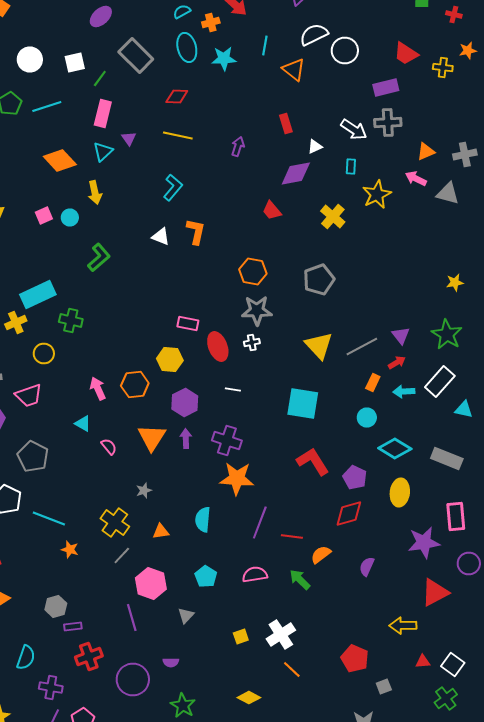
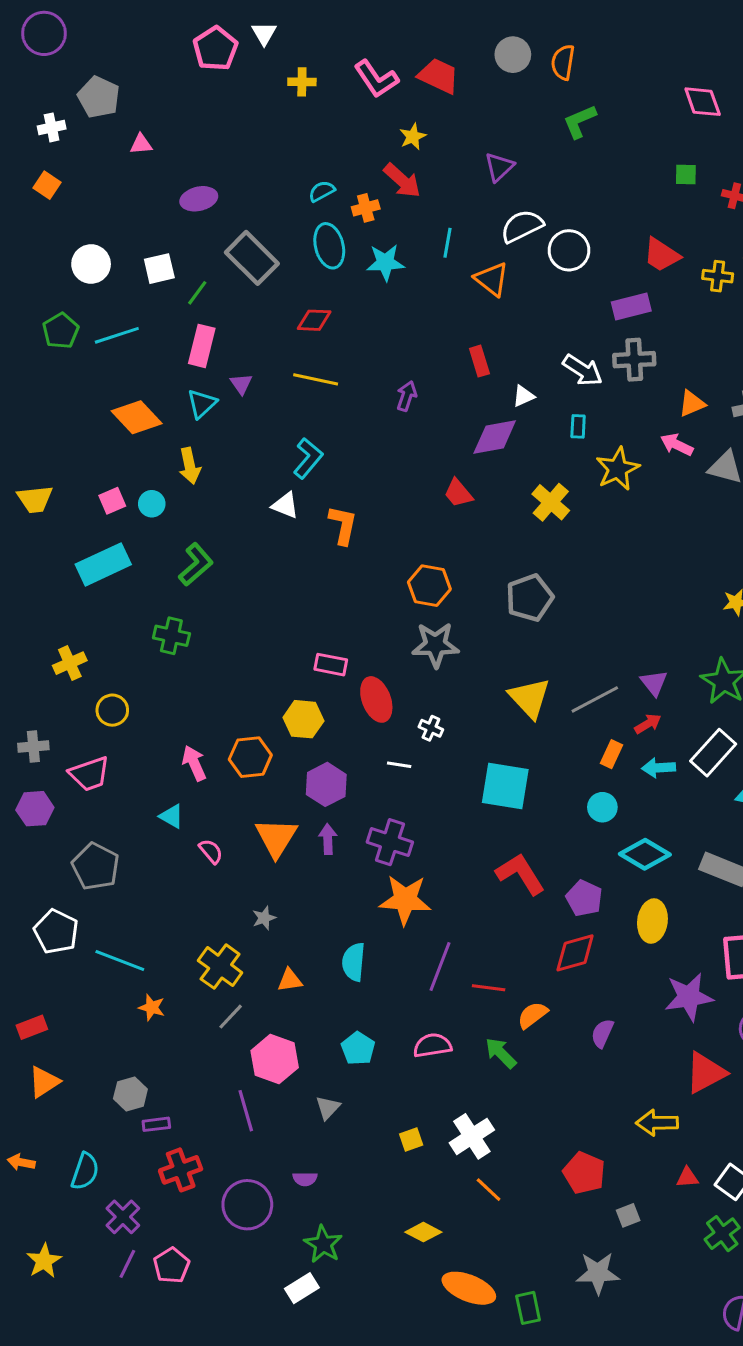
purple ellipse: (101, 16) -> (199, 199), turned 30
white triangle: (161, 236) -> (285, 505), moved
cyan rectangle: (38, 294) -> (103, 564), moved
green cross: (71, 320) -> (171, 636), moved
white cross: (252, 342) -> (431, 728), moved, turned 35
purple cross: (51, 688) -> (123, 1217), turned 35

